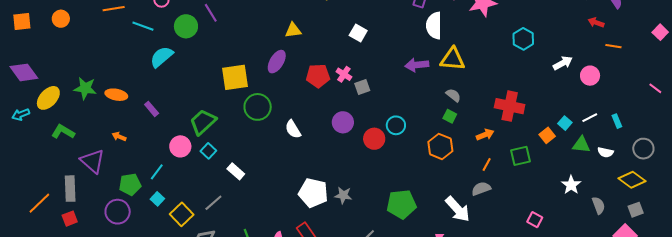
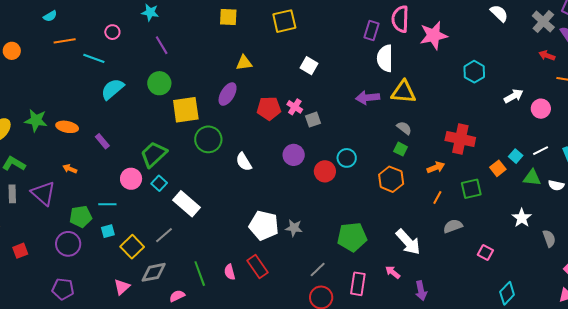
green circle: (186, 26) -> (159, 83), moved
white rectangle: (236, 171) -> (186, 204), size x1.5
cyan line: (157, 172) -> (107, 204), turned 54
gray rectangle: (70, 189) -> (12, 194), moved, size x0.7
gray semicircle: (481, 189) -> (453, 226), moved
cyan square: (157, 199) -> (108, 231), turned 32

